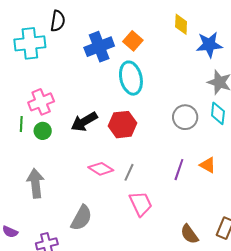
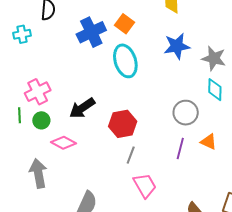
cyan cross: (30, 43) -> (22, 34), size x0.6
blue star: (209, 45) -> (177, 46), moved
gray circle: (185, 117) -> (186, 113), moved
red hexagon: (122, 125) -> (123, 124), moved
pink diamond: (101, 169) -> (64, 143), moved

